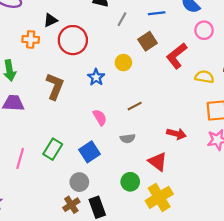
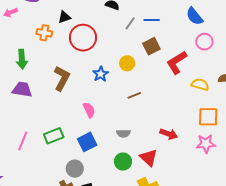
blue line: (157, 13) -> (152, 20), moved
brown line: (135, 106) -> (134, 95), moved
pink semicircle: (100, 117) -> (89, 110), moved
green rectangle: (53, 149) -> (54, 136), turned 30
green circle: (130, 182) -> (123, 162), moved

